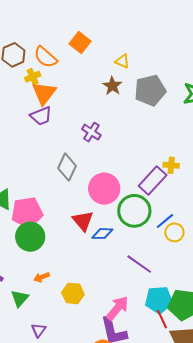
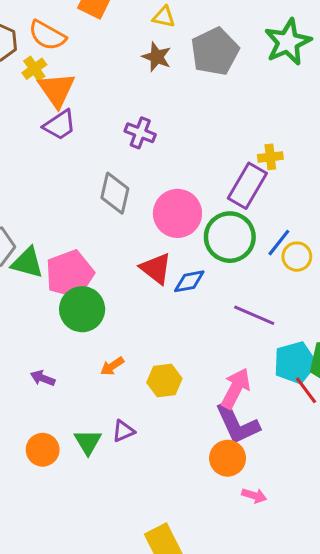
green triangle: (20, 298) -> (88, 442), moved
purple triangle: (38, 330) -> (123, 431), moved, turned 42

